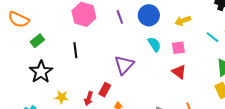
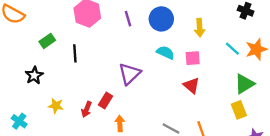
yellow arrow: (183, 21) -> (200, 28), turned -77
green rectangle: (37, 41) -> (47, 41), moved
cyan semicircle: (154, 44) -> (166, 53), turned -35
black star: (41, 72) -> (34, 75), size x0.7

